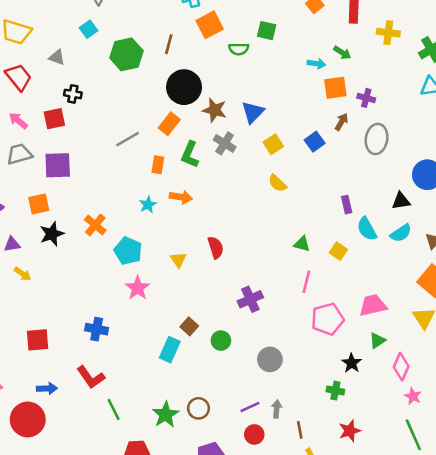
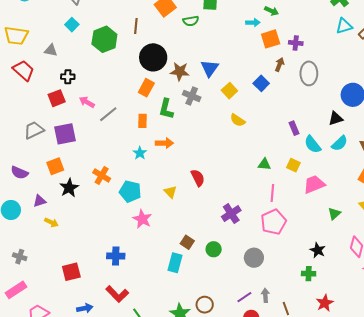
pink arrow: (18, 121) -> (87, 102), moved
gray line: (128, 139) -> (108, 114), moved
pink trapezoid: (373, 305) -> (314, 184), moved
pink pentagon: (327, 319) -> (274, 222), moved
green triangle: (377, 341) -> (334, 214), moved

